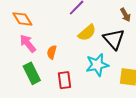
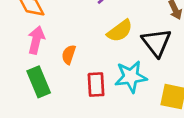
pink arrow: (28, 43) -> (36, 40), turned 48
red rectangle: (65, 80) -> (96, 85), moved

